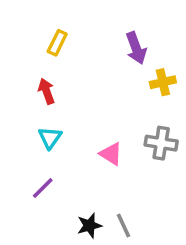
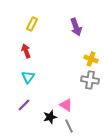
yellow cross: (163, 82) -> (91, 59), moved, turned 32
pink triangle: (111, 154) -> (66, 105), moved
black star: (89, 226) -> (50, 117), moved

